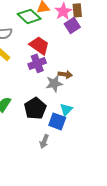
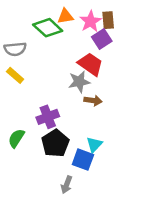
red trapezoid: (39, 45) -> (90, 64), moved
purple cross: (37, 63) -> (48, 117), moved
gray star: (54, 83) -> (79, 82), moved

